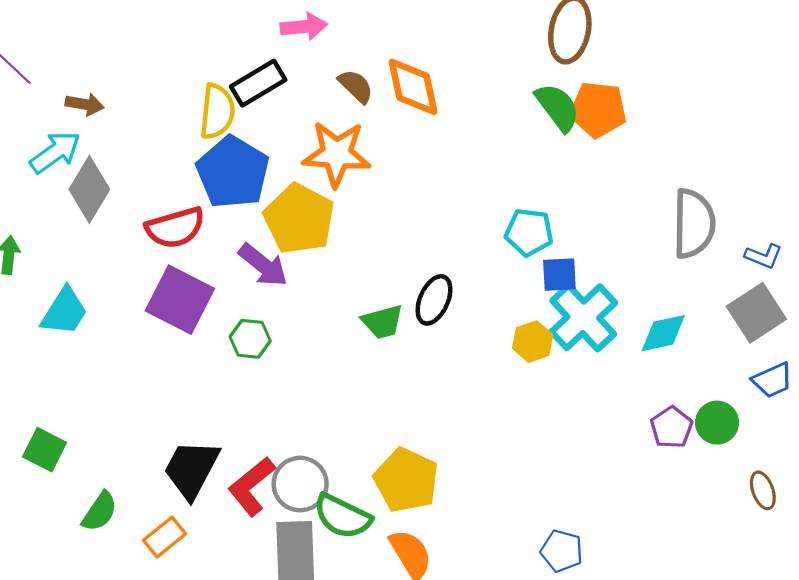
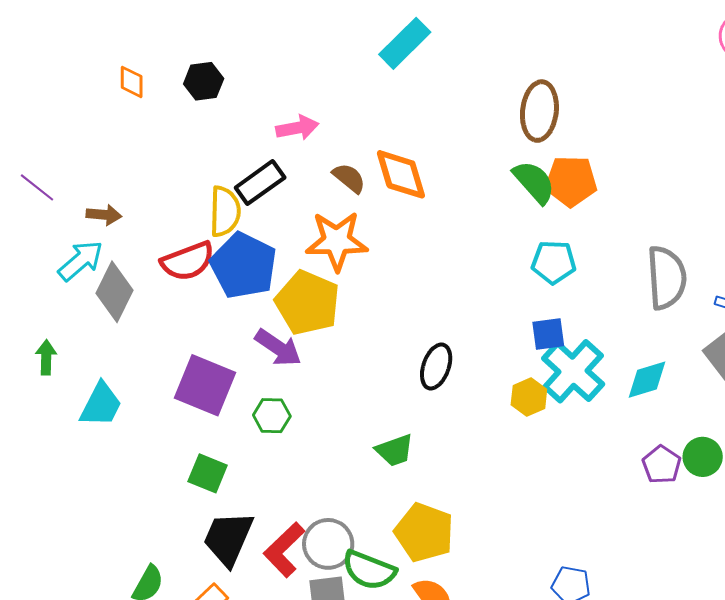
red semicircle: (175, 228) -> (188, 261), moved
cyan pentagon: (529, 232) -> (554, 262), moved
green trapezoid: (383, 322) -> (395, 450), moved
green square: (45, 450) -> (208, 473), moved

